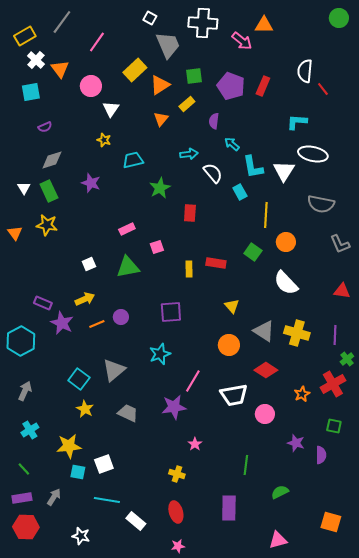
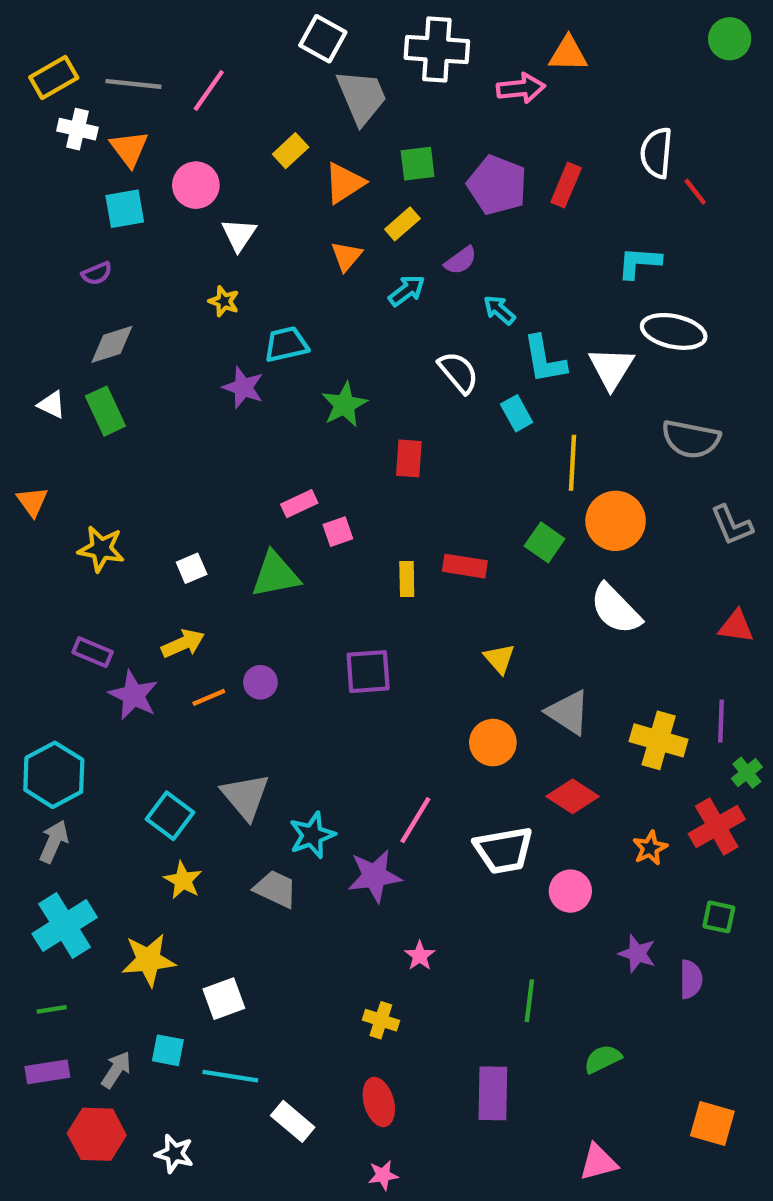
white square: (150, 18) -> (323, 39), size x1.5
gray line: (62, 22) -> (133, 84), moved, turned 60
pink arrow: (242, 41) -> (521, 88), turned -45
white cross: (36, 60) -> (77, 129), turned -30
yellow rectangle: (135, 70) -> (291, 151), size x0.7
cyan square: (31, 92) -> (125, 209), moved
purple semicircle: (214, 121) -> (461, 260), turned -133
cyan arrow: (189, 154) -> (407, 291), moved, turned -30
purple star: (91, 183) -> (243, 387), moved
white triangle: (24, 188) -> (52, 405), turned -32
yellow star: (47, 225) -> (101, 549), moved
pink rectangle: (127, 229) -> (299, 504), moved
orange circle: (286, 242) -> (616, 521), size x1.4
yellow cross: (297, 333) -> (659, 740), moved
cyan hexagon: (21, 341) -> (54, 775), moved
cyan star: (160, 354) -> (312, 835), moved
gray triangle: (114, 370) -> (245, 796), turned -30
cyan cross: (30, 430) -> (65, 925), size x1.6
green line: (24, 469) -> (52, 1009), turned -56
cyan square: (78, 472) -> (168, 1050), moved
red hexagon: (26, 527) -> (97, 1134), moved

